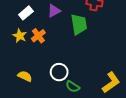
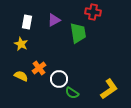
white rectangle: (26, 13) -> (27, 22), turned -40
orange cross: (38, 36) -> (39, 68), moved
yellow semicircle: (25, 76) -> (21, 76), moved

